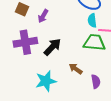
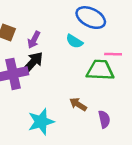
cyan semicircle: (92, 21) -> (74, 41), moved, turned -48
black arrow: (52, 47) -> (33, 63), moved

